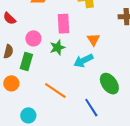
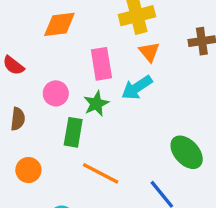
orange triangle: (93, 40) -> (149, 52), moved
green rectangle: (26, 61) -> (73, 132), moved
cyan arrow: (83, 61) -> (137, 88), moved

